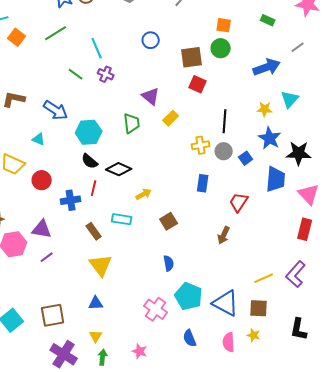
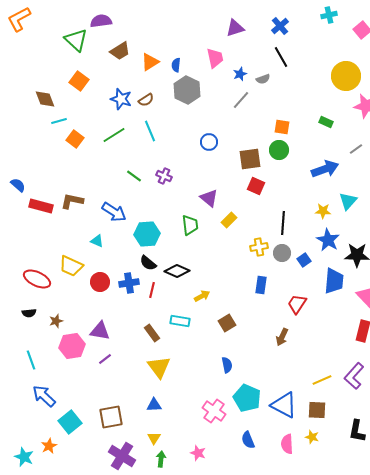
cyan line: (97, 48) -> (150, 131), moved
blue cross: (71, 200) -> (129, 283), moved

